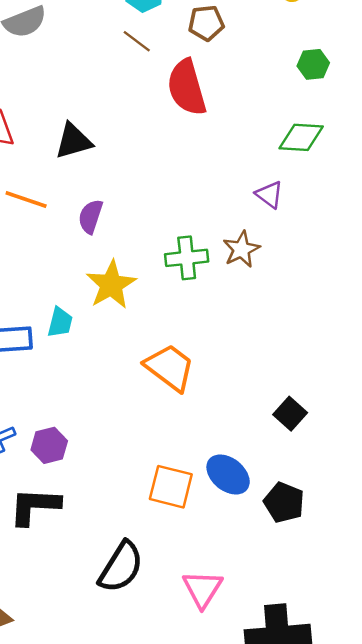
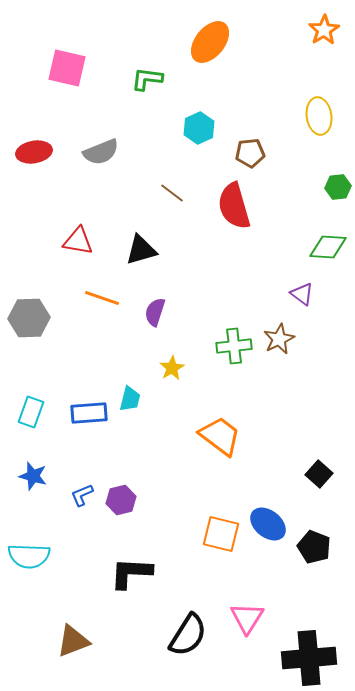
brown line: (137, 41) -> (172, 193), moved
yellow star: (111, 285) -> (172, 368), size x0.6
black L-shape: (35, 506) -> (131, 573), moved
black semicircle: (121, 567) -> (188, 635), moved

